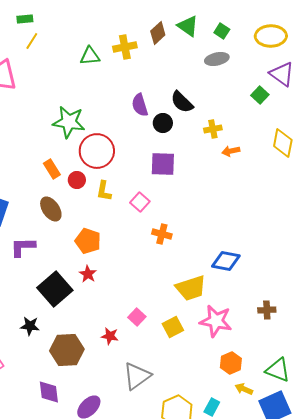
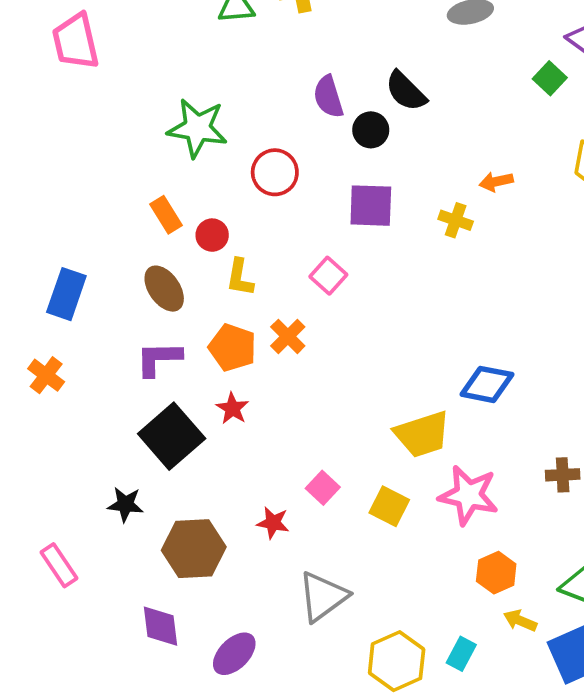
yellow cross: (213, 129) -> (456, 220), moved, turned 30
red circle: (97, 151) -> (275, 172), moved, size x0.7
yellow L-shape: (104, 191) -> (240, 277), moved
orange cross: (162, 234) -> (288, 336), moved, turned 30
purple L-shape: (23, 247) -> (159, 359), moved
yellow square: (173, 327) -> (389, 506), turned -35

